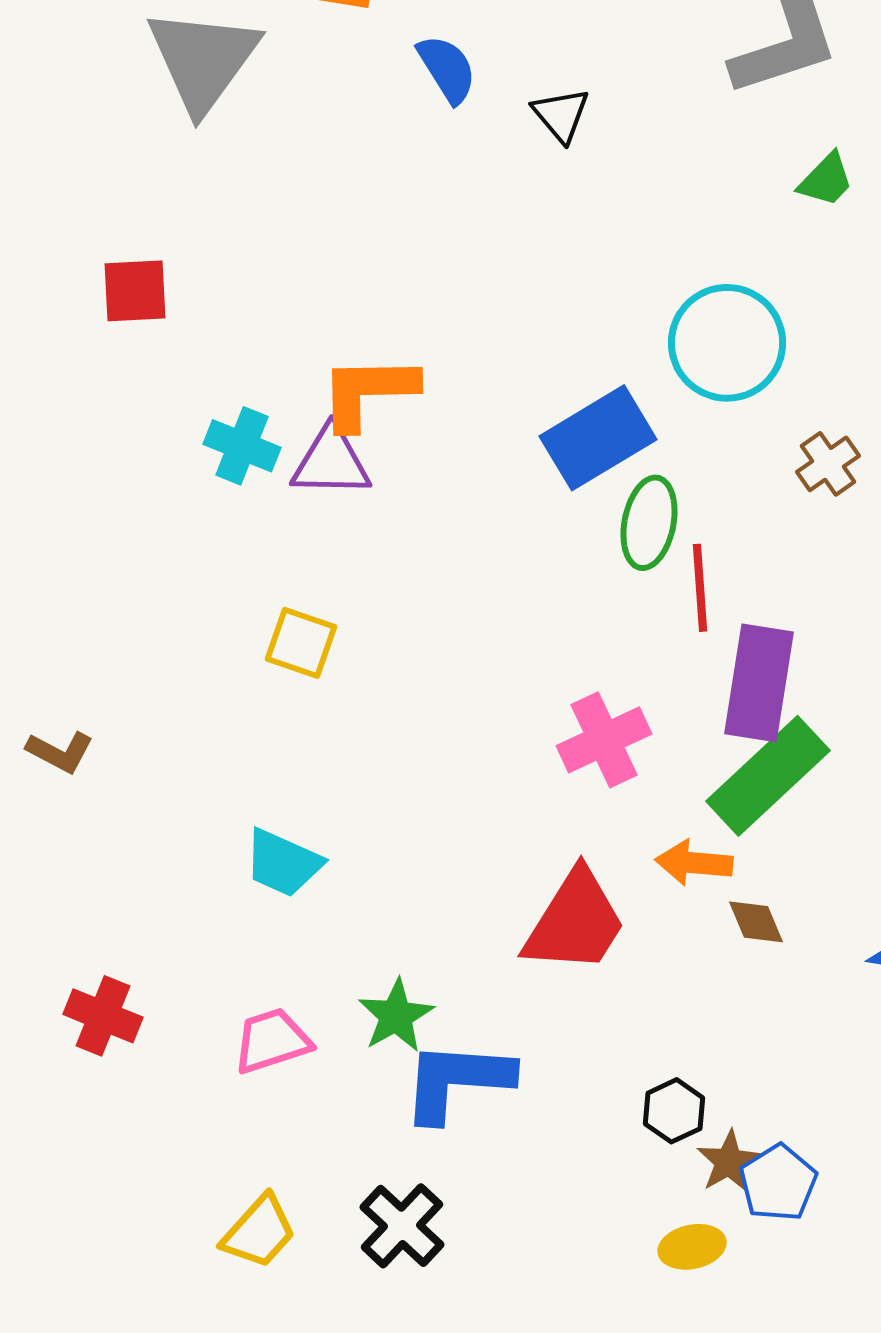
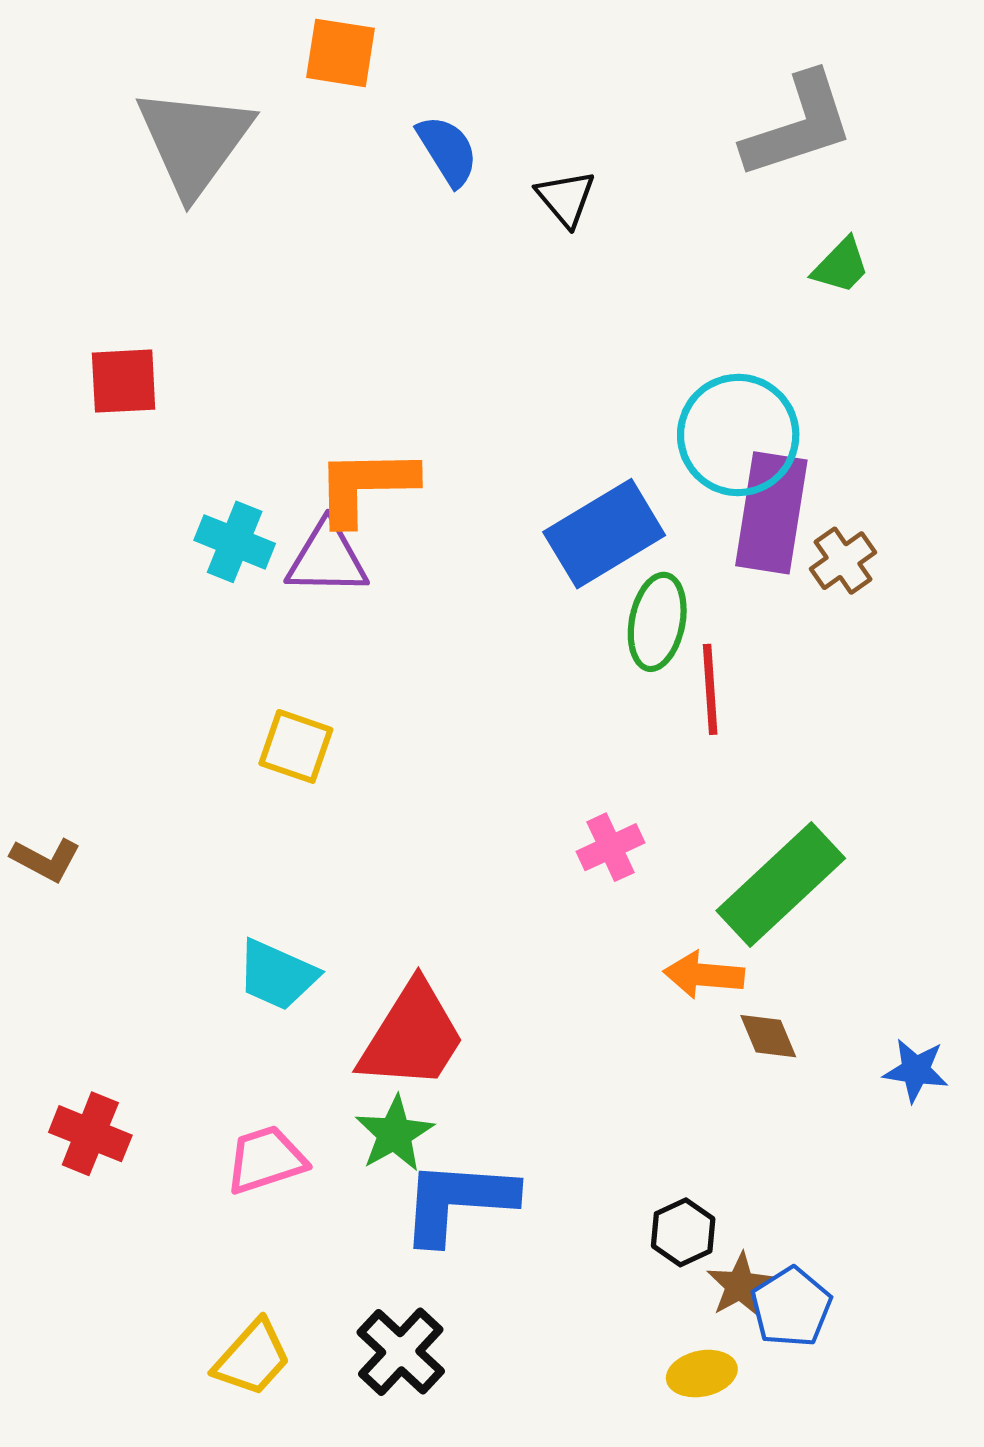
purple rectangle: (759, 683) -> (771, 513), moved
pink cross: (604, 740) -> (610, 847), size x0.7
red trapezoid: (575, 922) -> (412, 1036), moved

